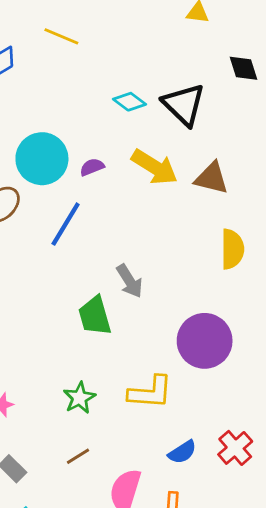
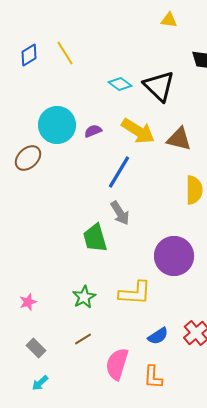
yellow line: (61, 36) -> (65, 53), moved, turned 35
blue line: (66, 224) -> (119, 172), moved

